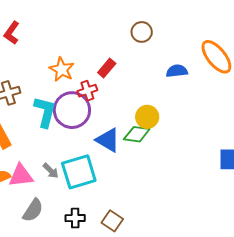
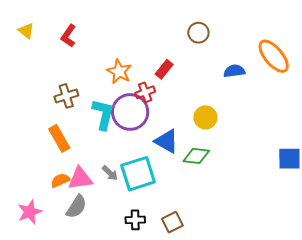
green diamond: (137, 134) -> (196, 156), moved
gray semicircle: (33, 210) -> (77, 207), moved
brown square: (112, 221) -> (172, 222), turned 30

